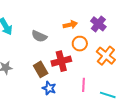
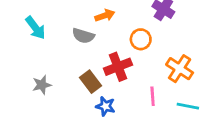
orange arrow: (70, 25) -> (105, 15), moved
orange cross: (106, 56) -> (180, 69), moved

